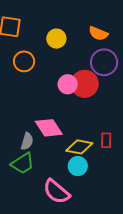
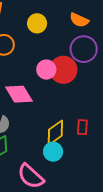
pink diamond: (49, 128) -> (19, 94), moved
yellow diamond: (79, 147) -> (55, 133), turned -48

